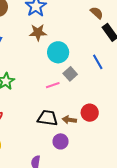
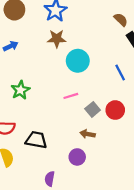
gray square: (70, 74) -> (93, 109), moved
red circle: (90, 113) -> (115, 110), moved
black trapezoid: (47, 118) -> (36, 140), moved

